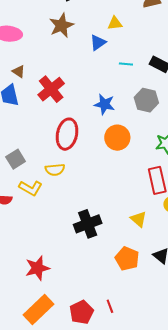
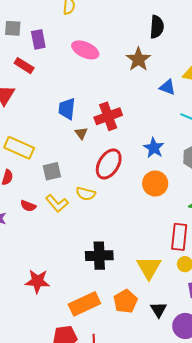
brown star: (61, 25) -> (138, 59), turned -30
blue triangle: (98, 42) -> (167, 87), turned 36
brown triangle: (19, 71) -> (81, 133), moved
yellow triangle: (139, 219) -> (149, 268), size x1.5
orange rectangle: (38, 309) -> (84, 304), moved

